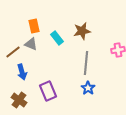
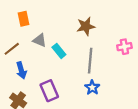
orange rectangle: (34, 26) -> (24, 19), moved
cyan rectangle: (57, 38) -> (59, 51), moved
gray triangle: (31, 44) -> (40, 40), moved

